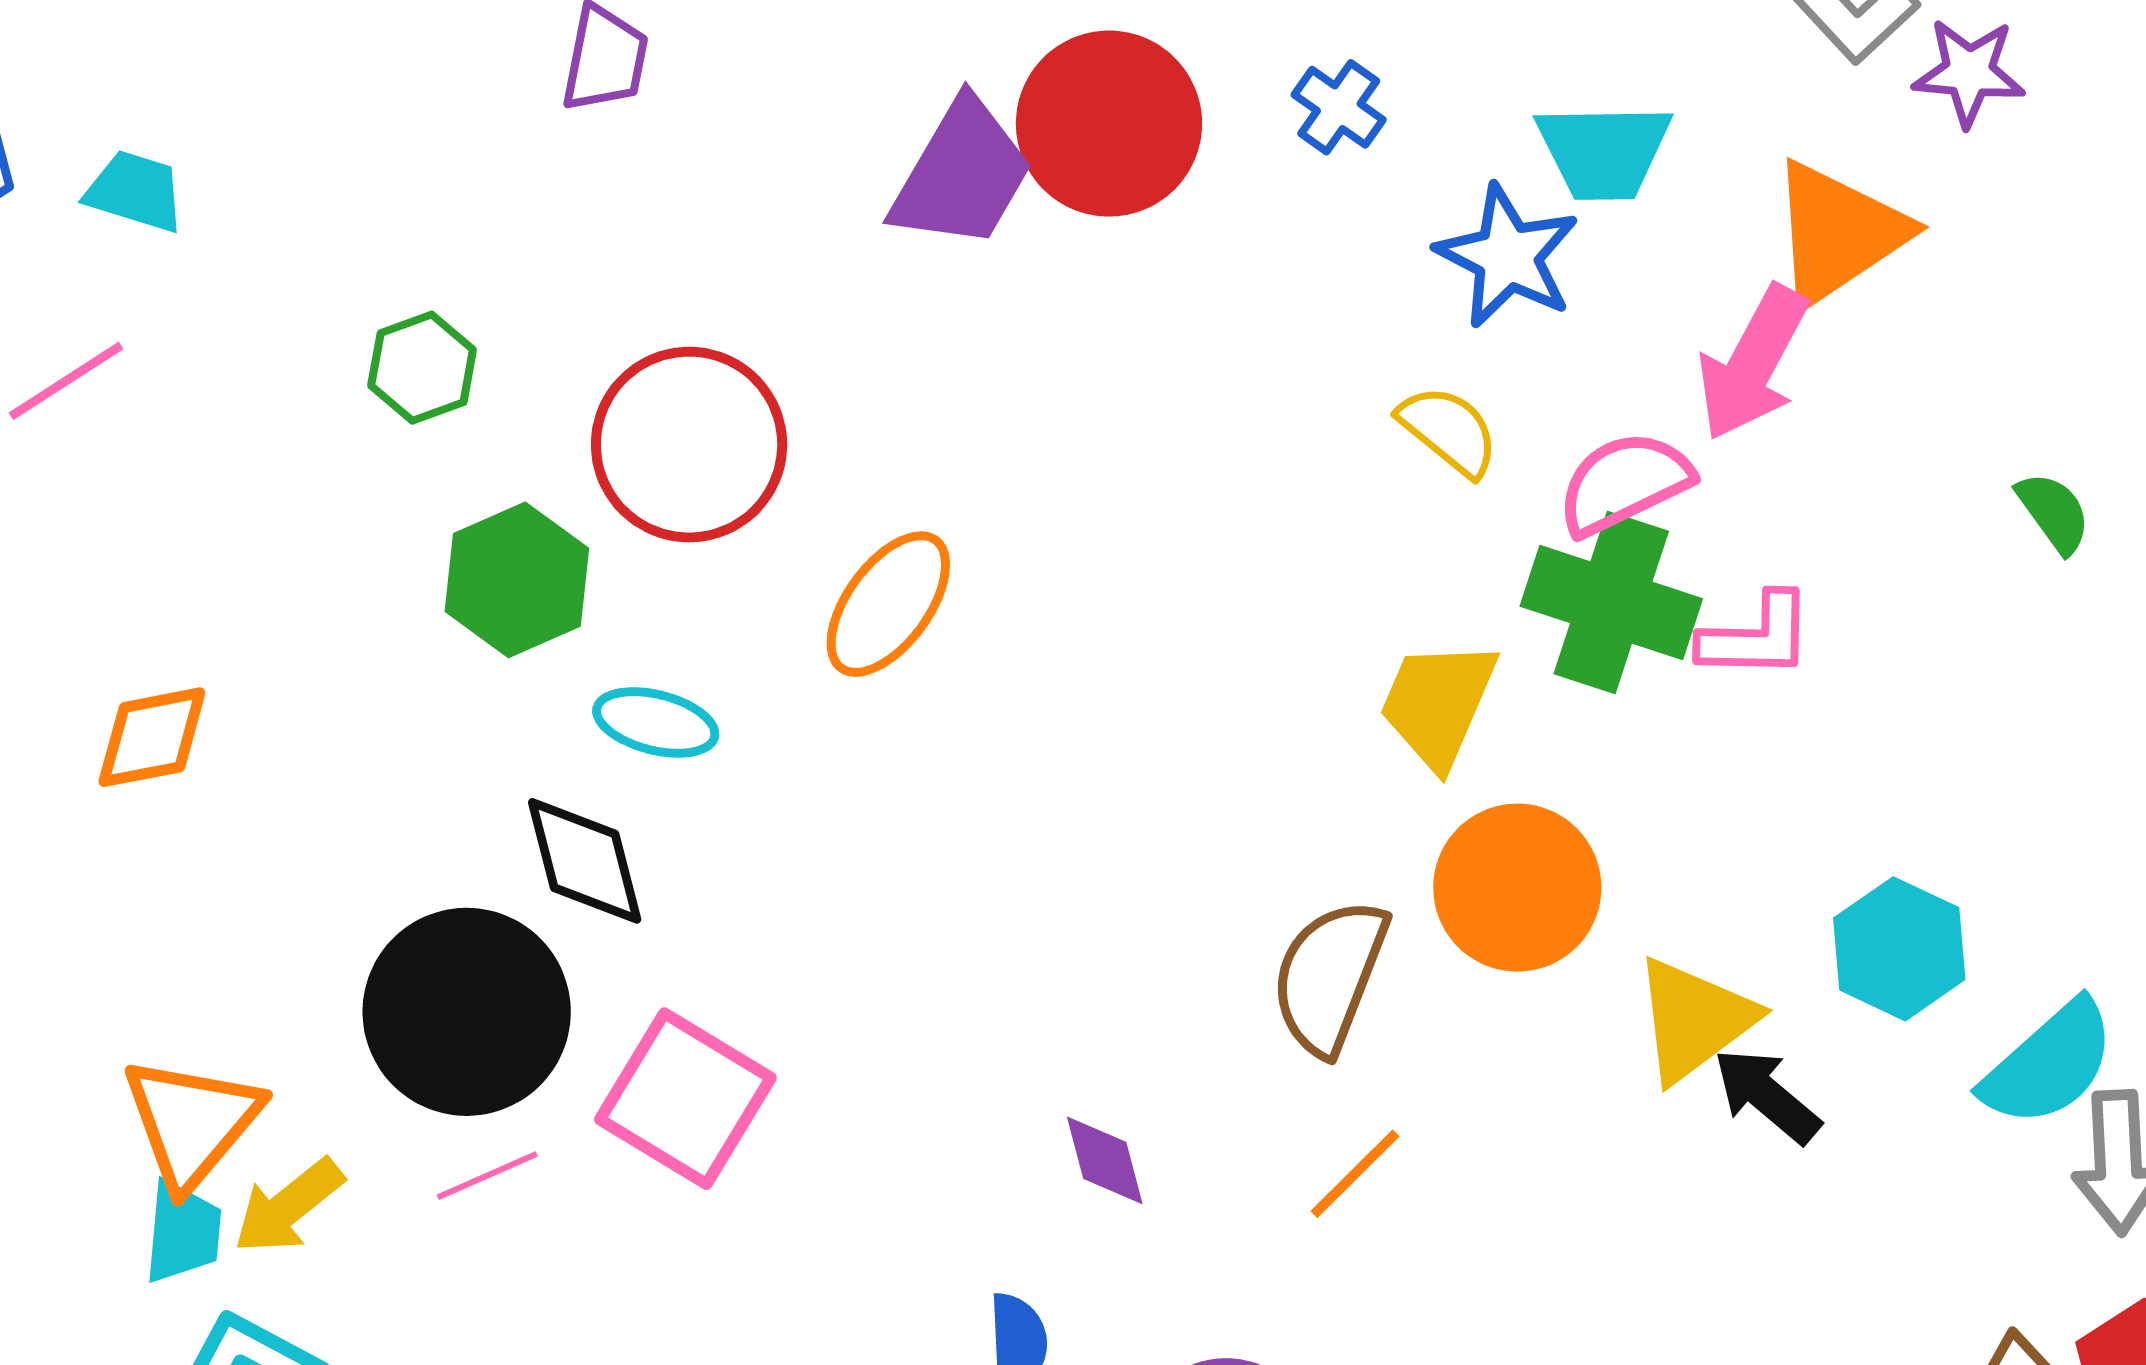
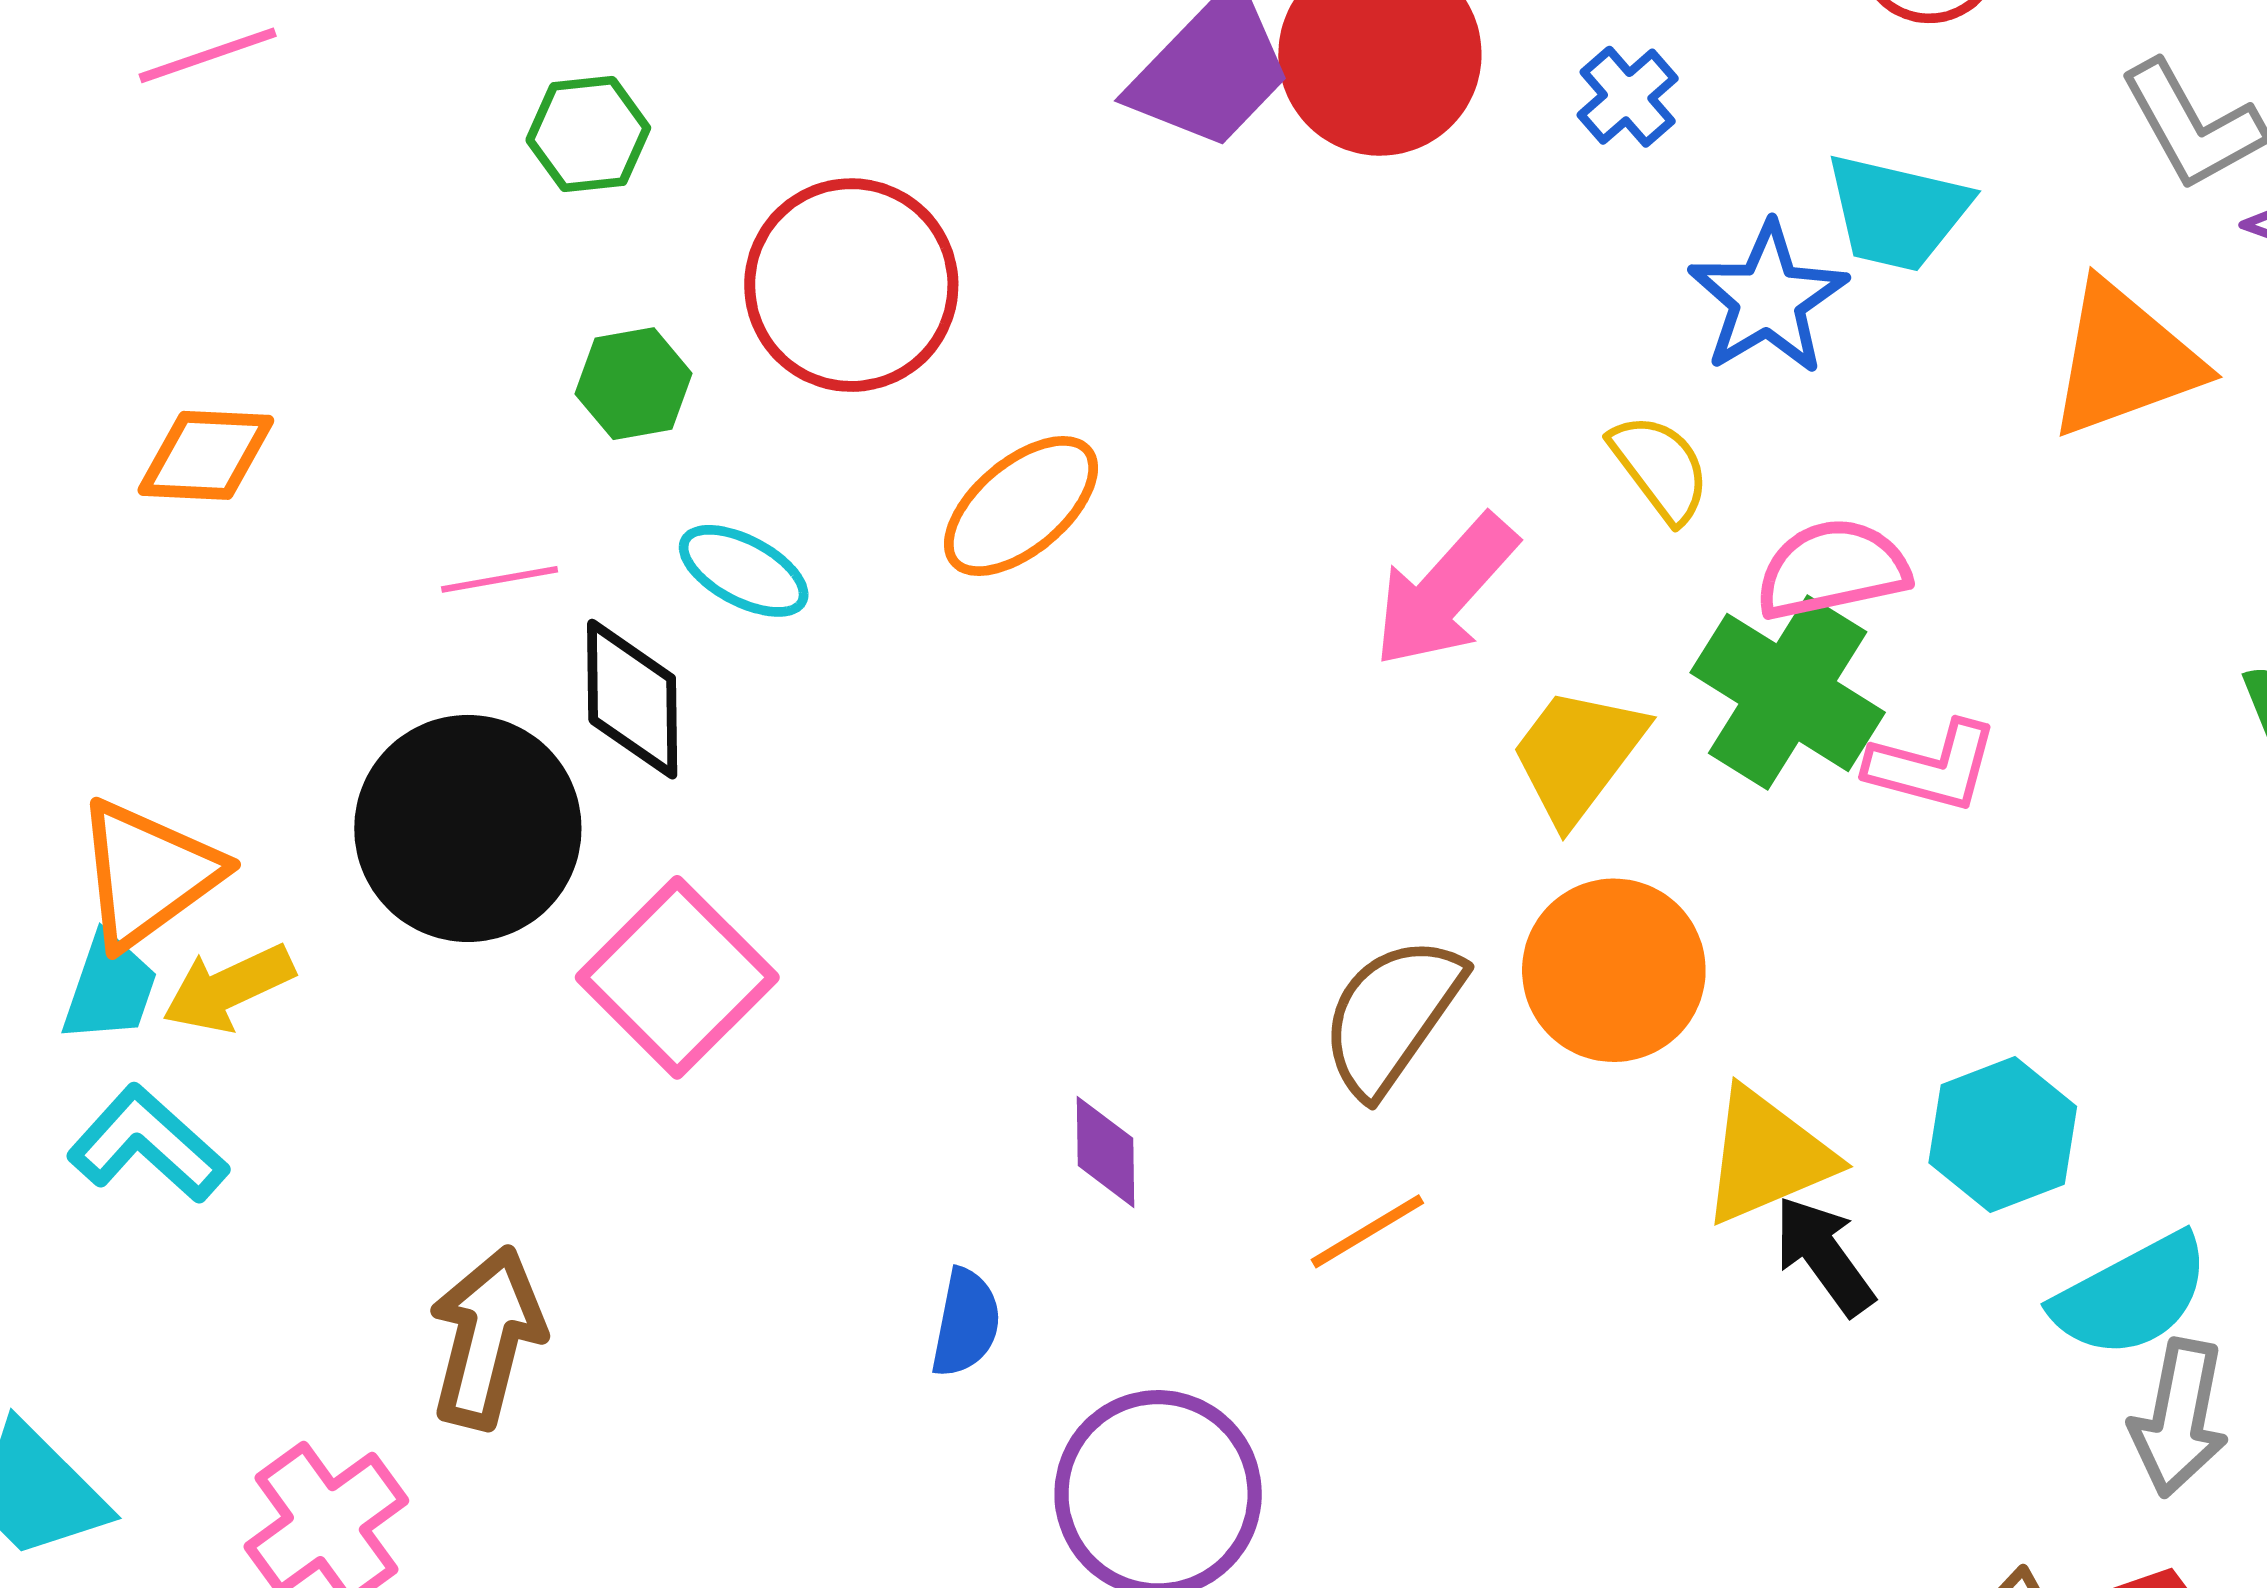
pink arrow: (1753, 363) -> (1445, 591), moved
green hexagon: (517, 580) -> (634, 384), size x0.7
pink line: (487, 1176) -> (500, 579), moved

